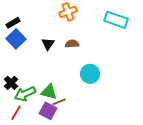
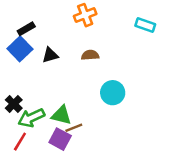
cyan rectangle: (116, 20) -> (145, 25), size x0.7
black rectangle: (13, 23) -> (26, 29), moved
black triangle: (48, 44) -> (50, 55), moved, turned 40

